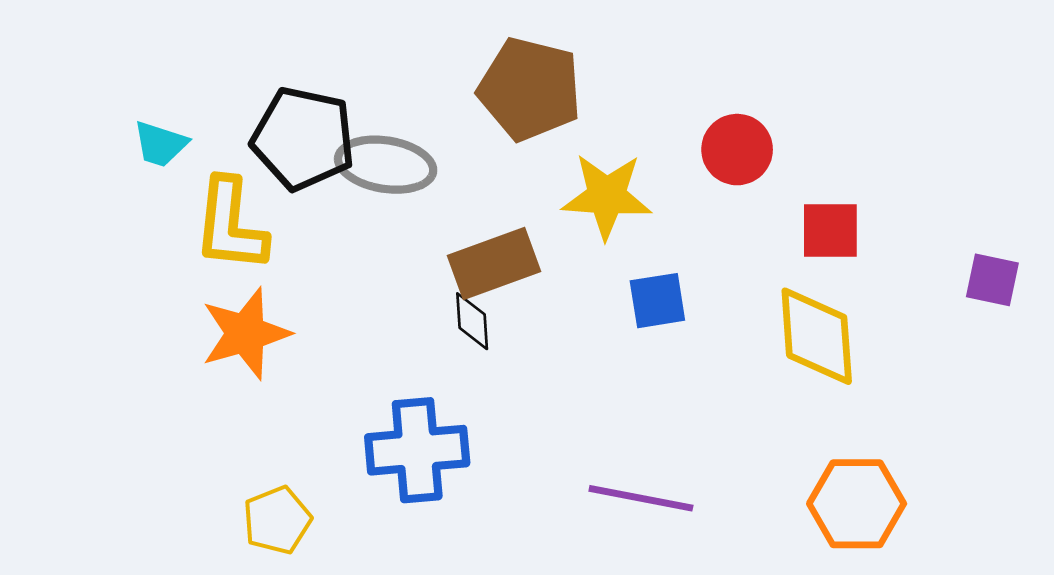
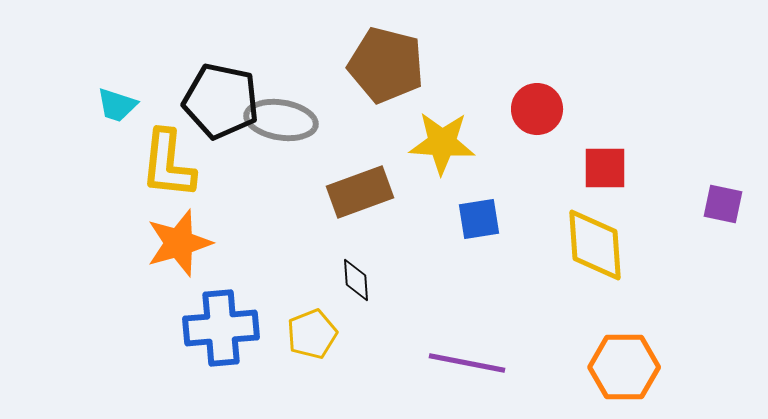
black diamond: (472, 321) -> (356, 280), moved
blue cross: (417, 450) -> (221, 328), moved
yellow pentagon: (277, 520) -> (312, 334), moved

